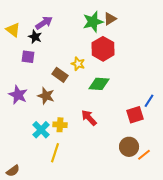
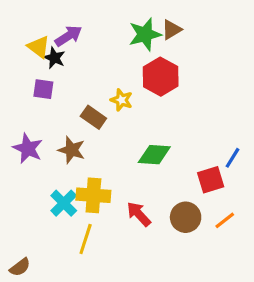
yellow triangle: (13, 30) -> (39, 47), moved
green diamond: (99, 84) -> (154, 155), moved
red arrow: (89, 118) -> (139, 214), moved
yellow cross: (60, 125) -> (93, 195), size x1.5
brown circle: (129, 147) -> (186, 217), moved
orange line: (144, 155) -> (225, 220), moved

